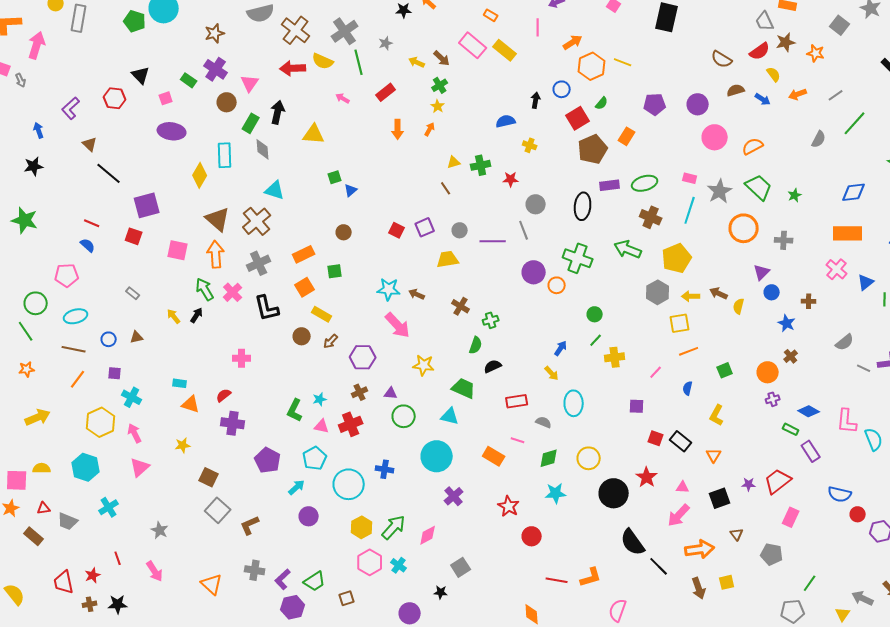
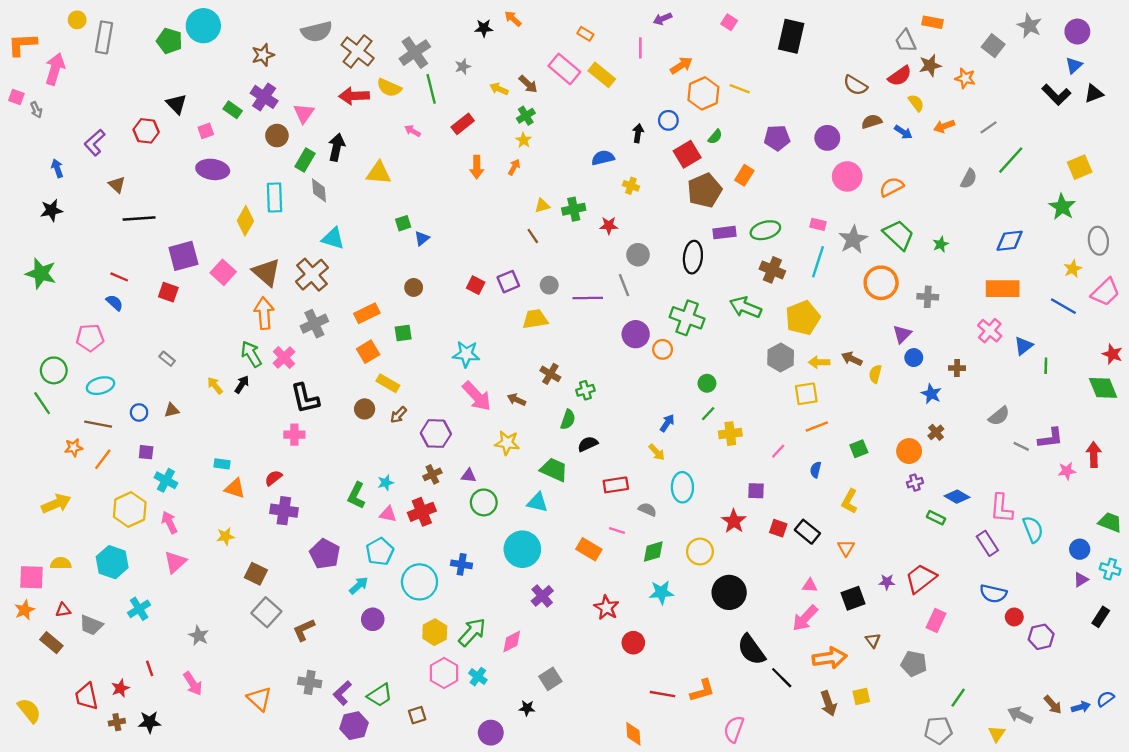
black line: (109, 173) -> (139, 219), turned -44
pink square: (178, 250) -> (223, 272), moved, turned 30
brown arrow: (417, 294) -> (516, 400), moved
black L-shape: (267, 308) -> (305, 398), moved
orange star: (27, 369) -> (74, 448), moved
purple rectangle: (811, 451) -> (987, 543), moved
red star: (647, 477) -> (734, 521), moved

